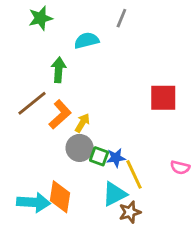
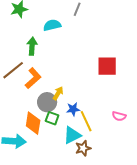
yellow arrow: (82, 123) -> (58, 93), moved
green square: (99, 156) -> (52, 118), moved
orange diamond: (60, 197) -> (33, 123), moved

